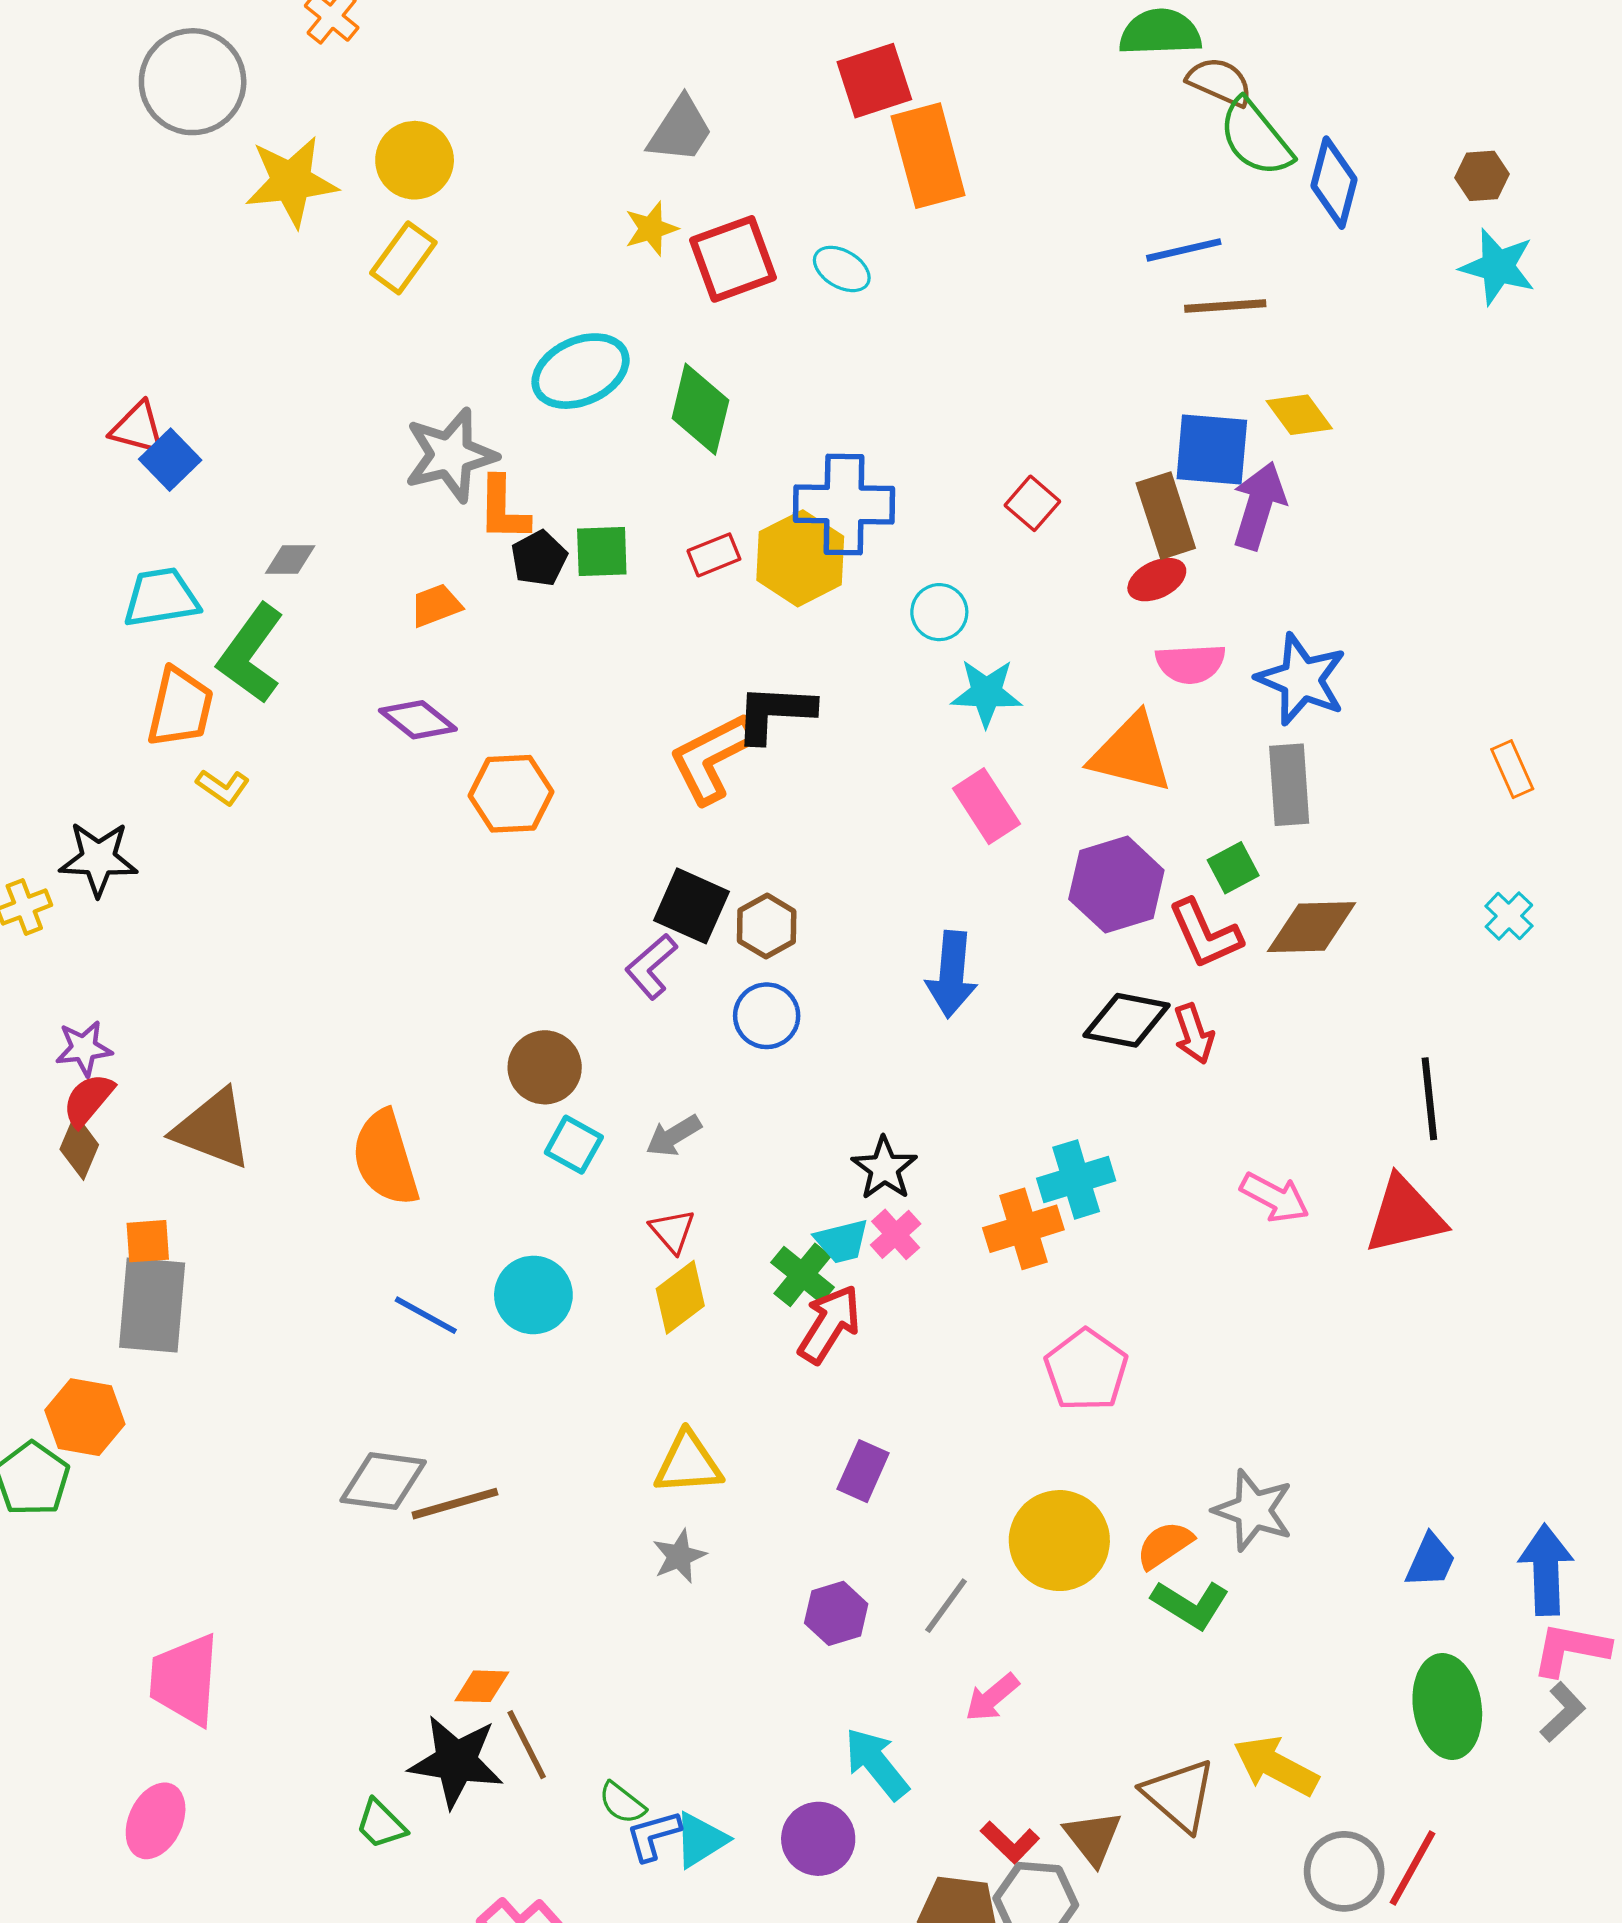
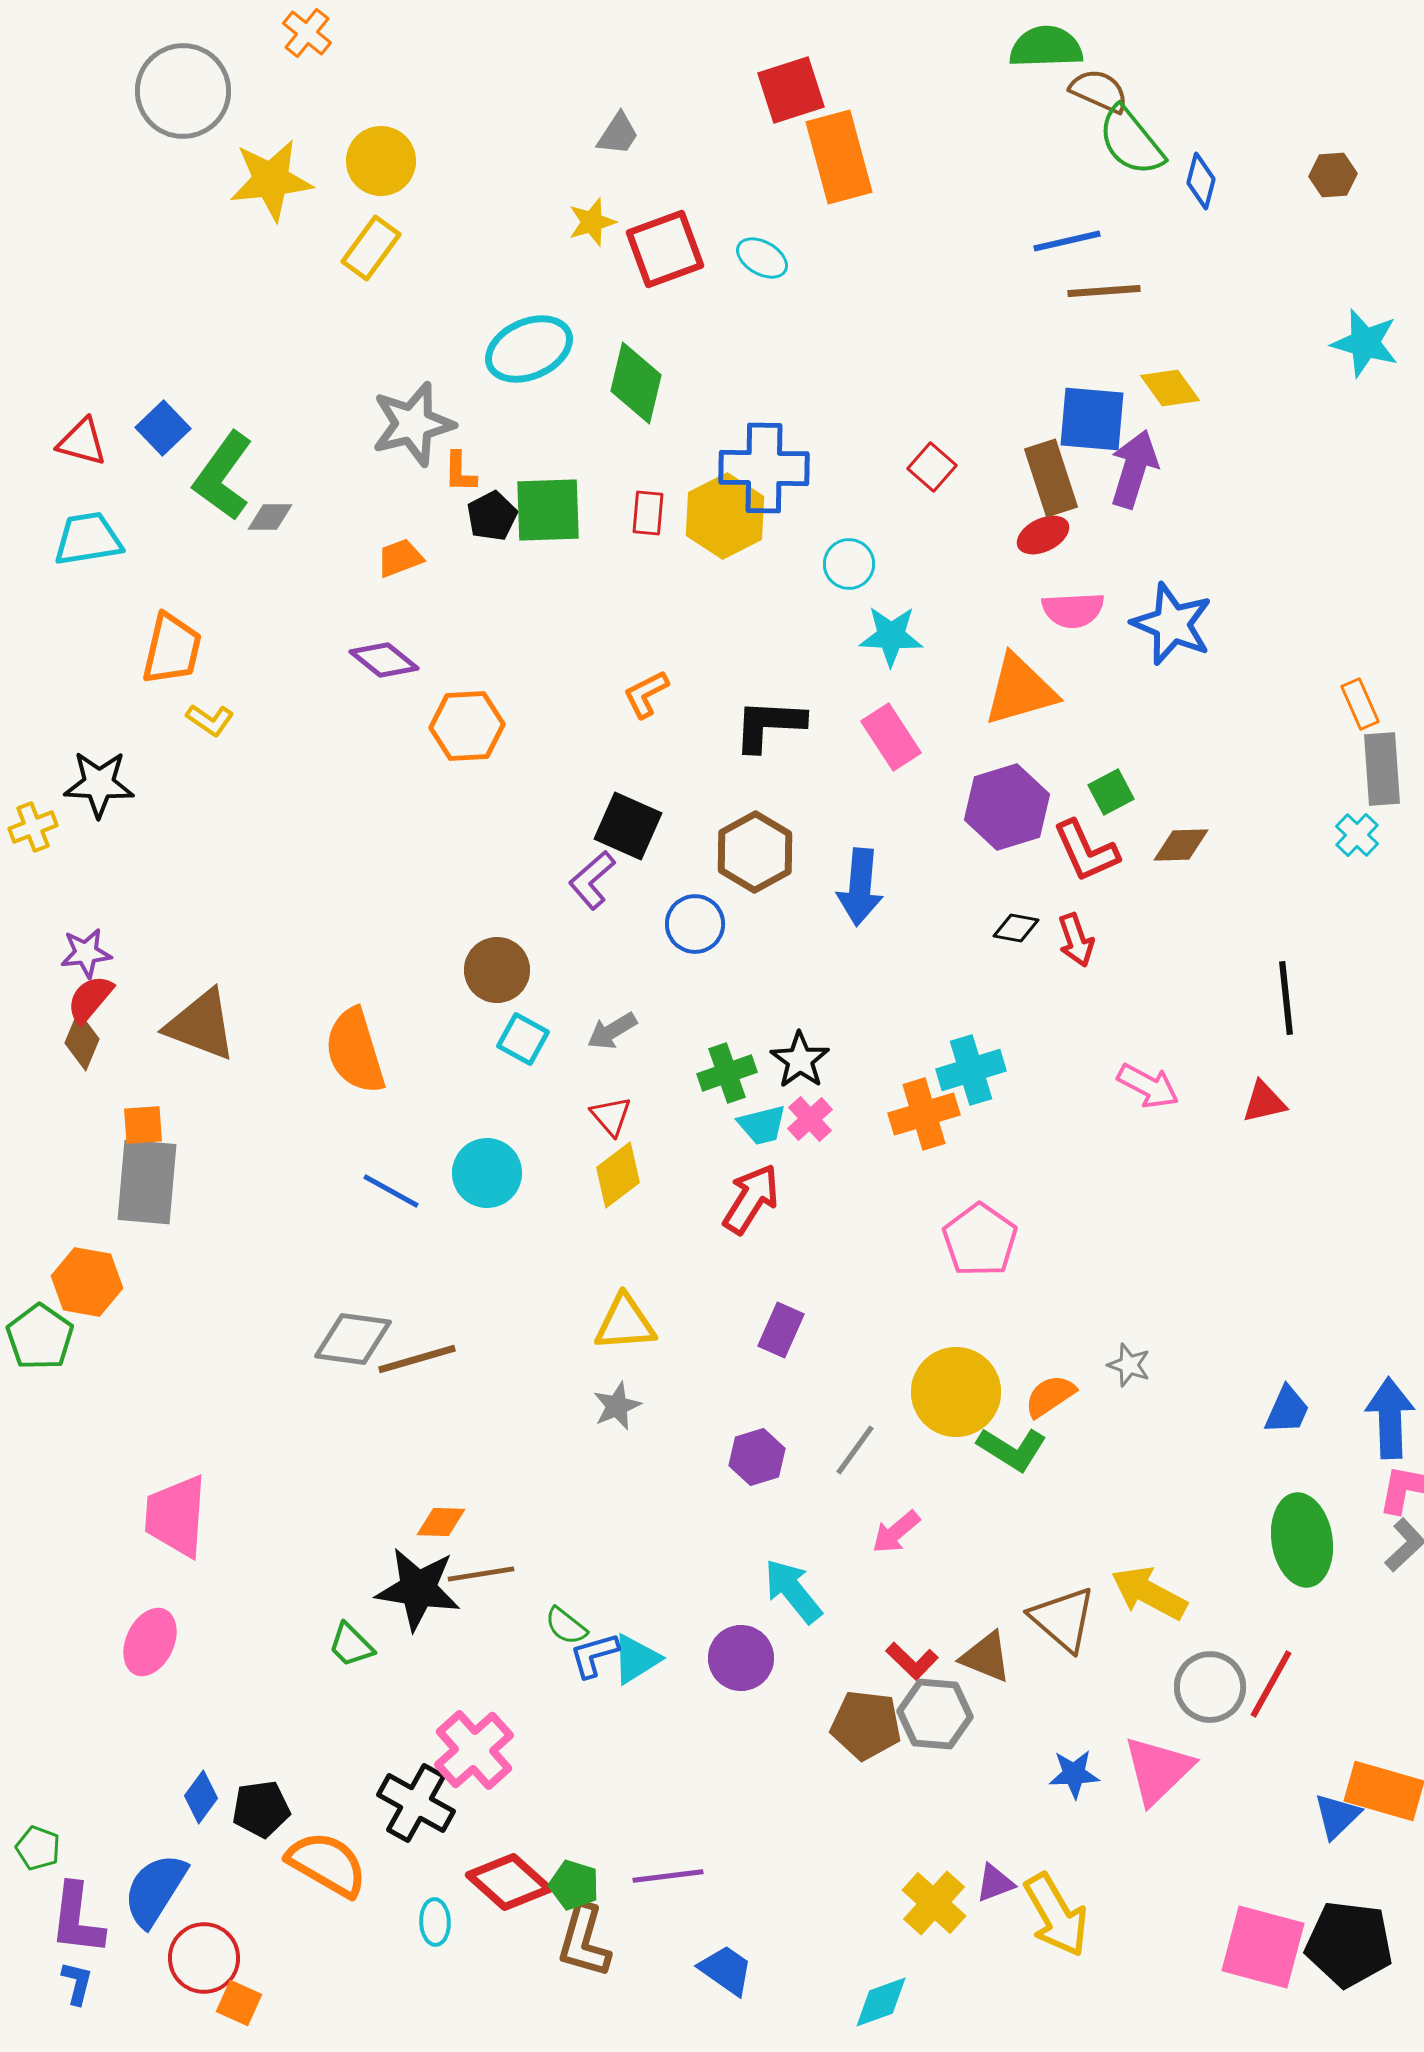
gray trapezoid: (680, 130) -> (618, 134), size x0.7
blue diamond: (1334, 183) -> (1201, 181), size x0.7
cyan star: (1498, 267) -> (1365, 343), moved
red triangle: (138, 428) -> (82, 442), moved
orange L-shape: (503, 509) -> (460, 472), size x0.7
green square: (602, 552) -> (548, 510), size x1.4
red rectangle: (714, 555) -> (648, 513), turned -63
cyan trapezoid: (161, 598) -> (88, 539), moved
green L-shape: (251, 654) -> (223, 476), moved
black L-shape: (774, 713) -> (769, 725), moved
orange triangle: (1131, 753) -> (1020, 690), turned -30
orange L-shape: (712, 758) -> (646, 694), size x0.6
gray rectangle: (1289, 785) -> (1382, 769), moved
brown hexagon: (767, 926) -> (755, 852), moved, size x1.4
brown diamond: (1312, 927) -> (1181, 845), size x0.7
black diamond: (1127, 1020) -> (1016, 928), size x0.6
red triangle: (1405, 1215) -> (1264, 1102), size x0.6
green cross: (803, 1275) -> (727, 1073), moved, turned 32
gray star: (1253, 1510) -> (1129, 1365), size x0.6
green L-shape: (1190, 1604) -> (1012, 1449), moved
brown line: (527, 1745) -> (481, 1574), turned -72
brown triangle: (1093, 1838) -> (986, 1657), turned -30

